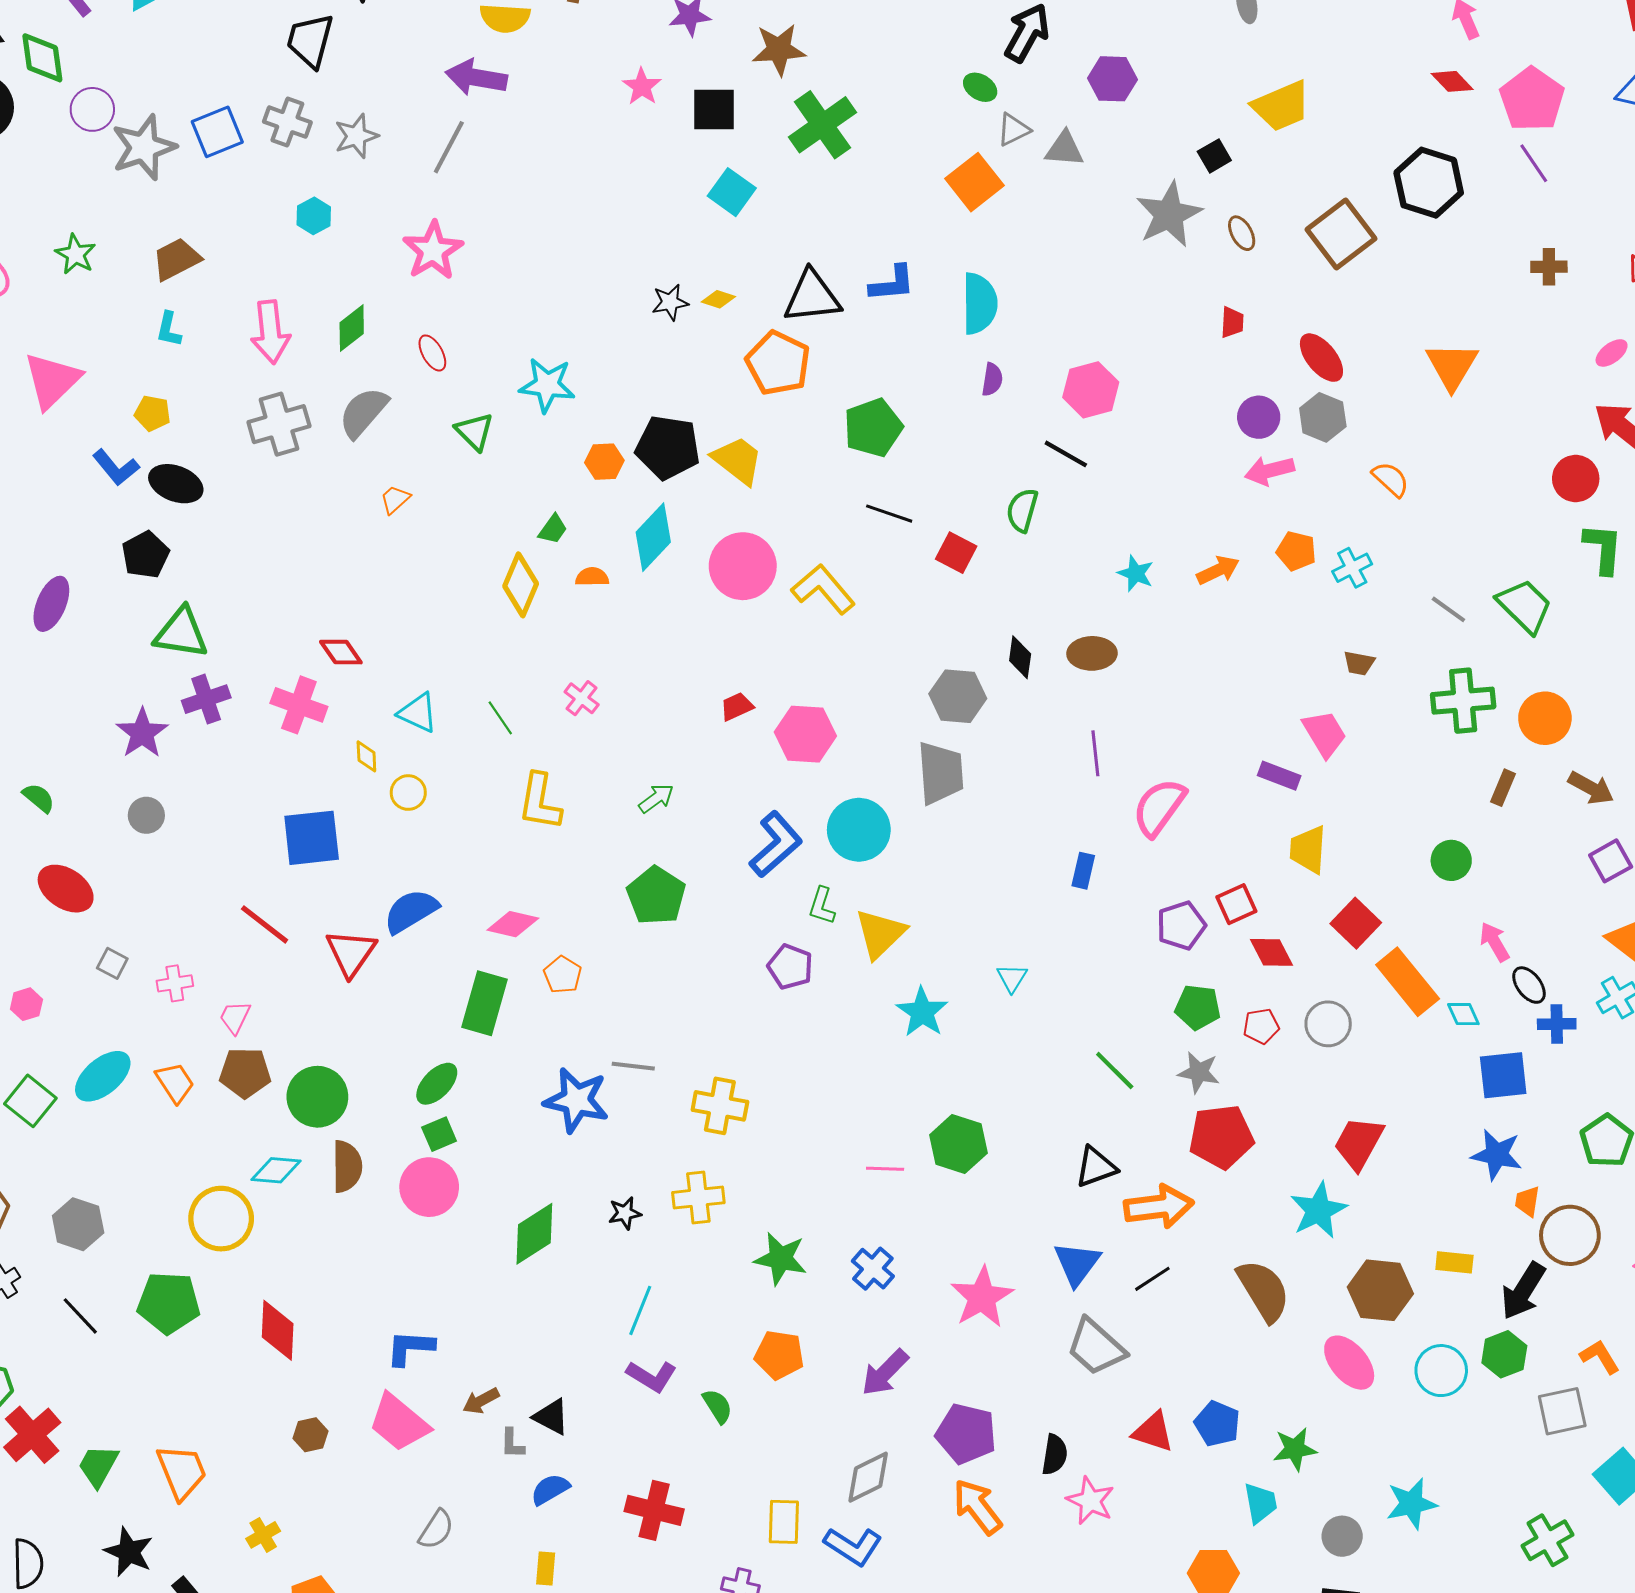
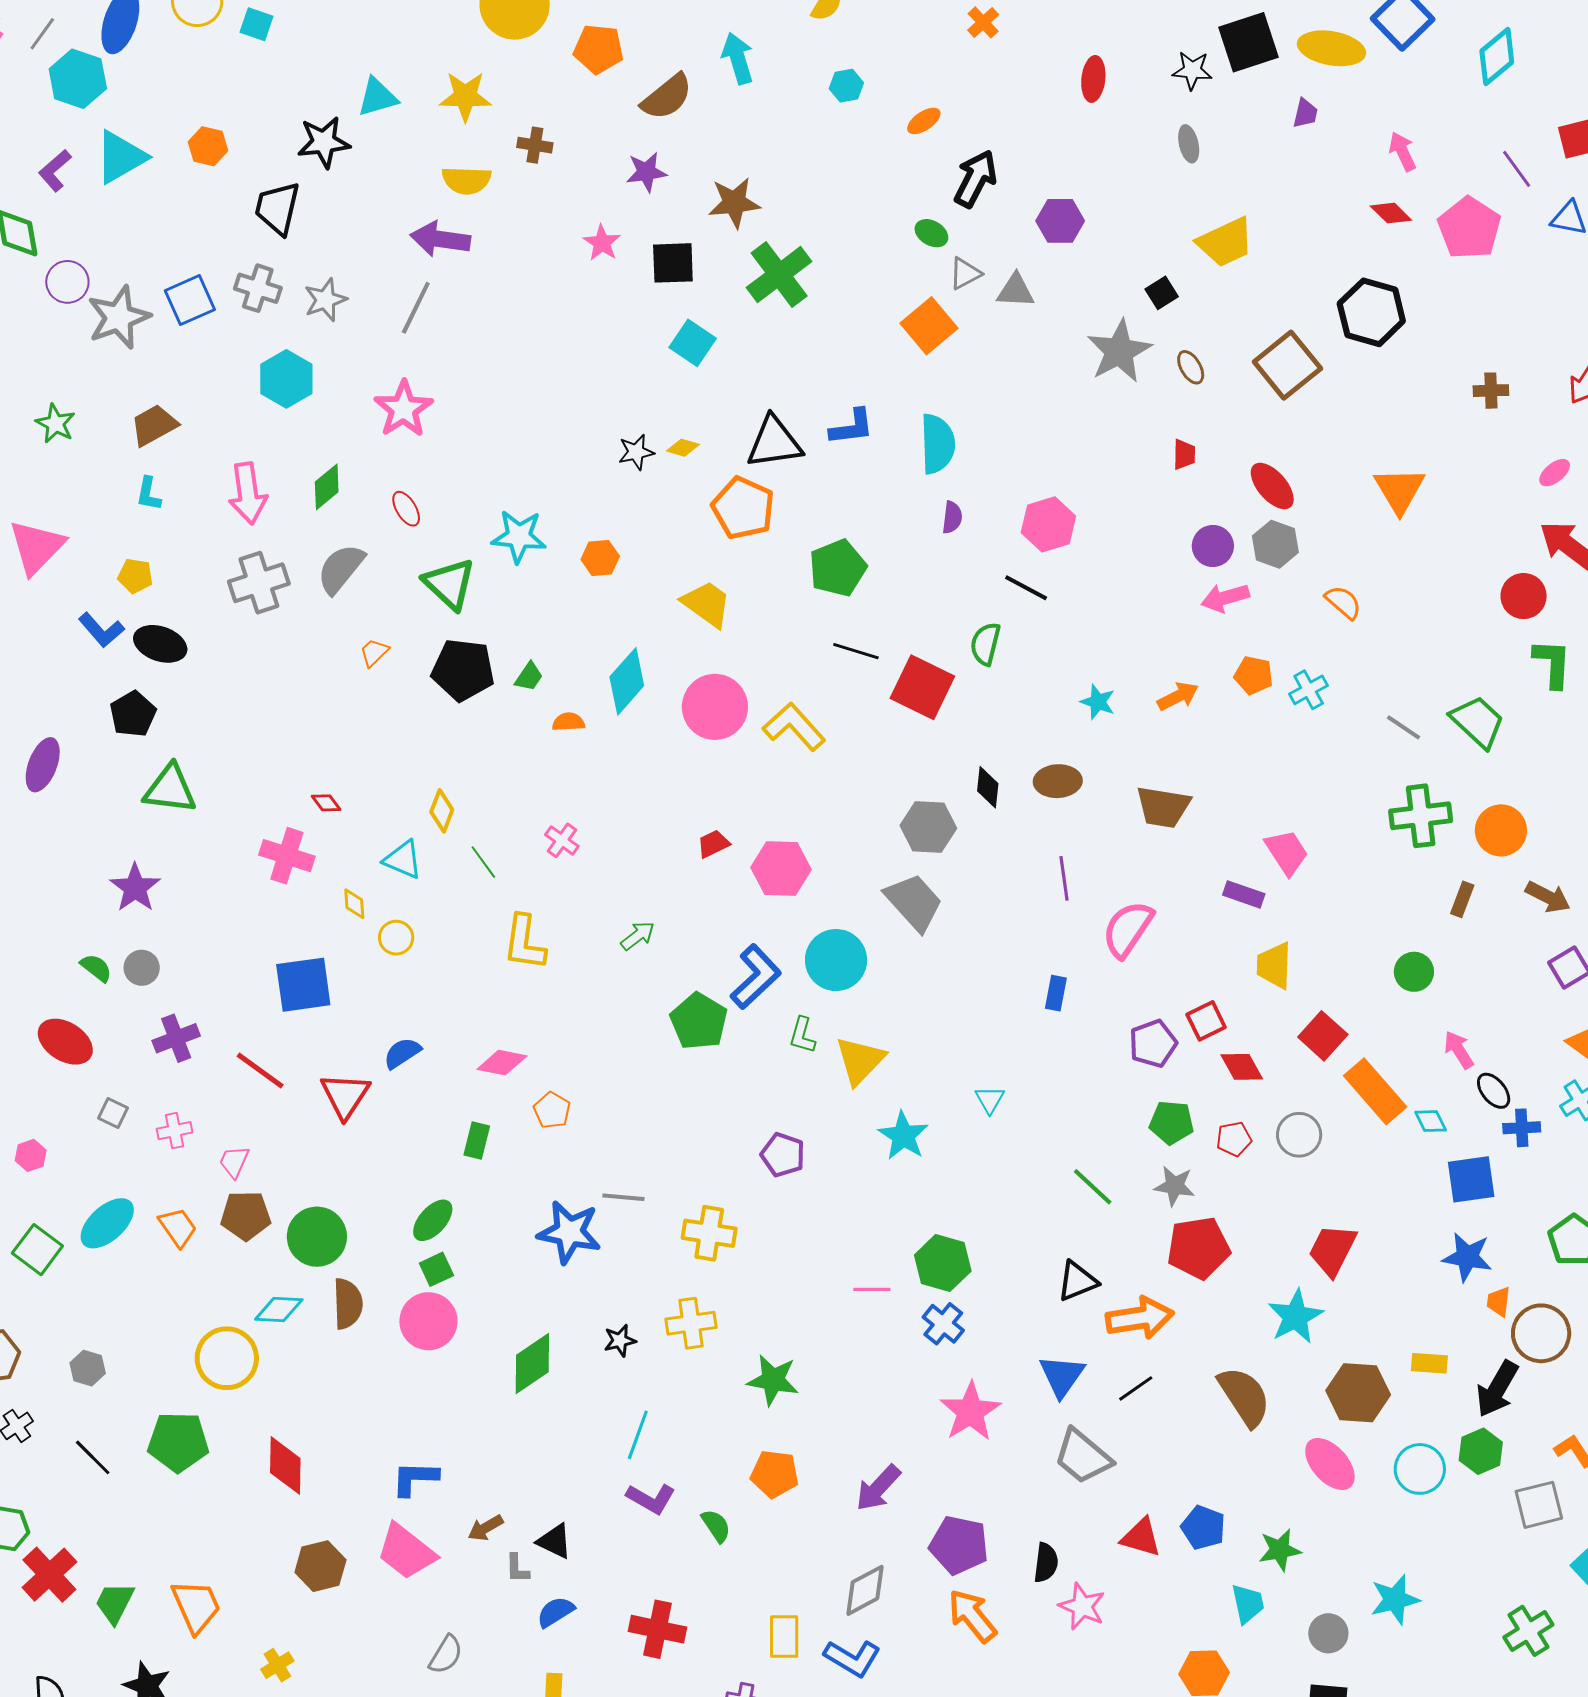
purple line: (1534, 163) -> (1517, 169), moved
cyan hexagon: (314, 216) -> (286, 379), size x1.6
green triangle: (474, 431) -> (449, 584), size x1.4
black pentagon: (668, 447) -> (463, 670), moved
orange hexagon: (604, 462) -> (600, 558), moved
red square: (956, 553) -> (922, 687), size x1.6
yellow diamond: (521, 585) -> (442, 811), moved, size x0.7
red diamond: (341, 652) -> (326, 803), size x0.7
brown trapezoid: (1359, 663) -> (1163, 807), moved, size x1.8
purple cross: (206, 699) -> (176, 1038), moved
gray trapezoid: (941, 773) -> (914, 902), turned -36
green semicircle: (39, 798) -> (96, 968), moved
green pentagon: (656, 896) -> (699, 1021), moved
blue semicircle: (411, 911) -> (402, 1053), size x0.7
purple pentagon: (790, 967) -> (783, 1155), moved
green rectangle: (485, 1003) -> (477, 1140), size x0.6
gray hexagon: (78, 1224) -> (88, 1368), size x0.7
blue cross: (873, 1269) -> (943, 1324), moved
brown hexagon: (310, 1435) -> (320, 1566), size x1.5

